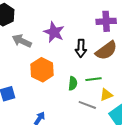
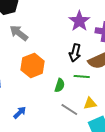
purple star: (54, 32) -> (79, 21), moved
green line: (93, 79) -> (82, 77), moved

